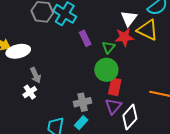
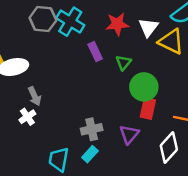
red star: (124, 37) -> (117, 24), moved
green circle: (106, 70) -> (144, 87), moved
red rectangle: (115, 87) -> (148, 108), moved
white diamond: (130, 117) -> (169, 148), moved

